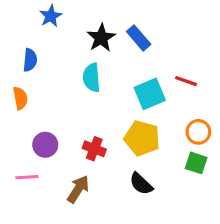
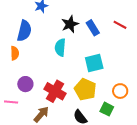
blue semicircle: (30, 60) -> (24, 31), size x1.5
red line: (186, 81) -> (120, 25), moved
red cross: (94, 149) -> (55, 91), size x1.5
green square: (196, 163) -> (107, 109), moved

